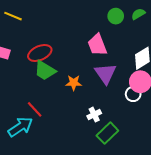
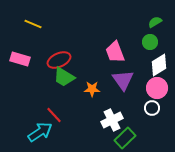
green circle: (116, 16) -> (150, 42), moved
white circle: (133, 94) -> (152, 108), moved
white cross: (94, 115) -> (112, 120), size x1.5

